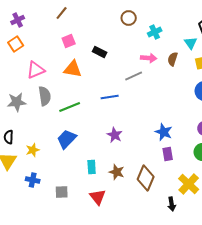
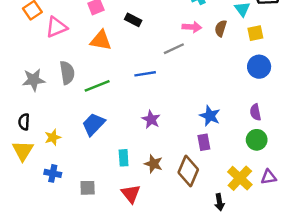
pink triangle: (36, 70) -> (56, 27), moved
purple rectangle: (168, 154) -> (204, 142), moved

